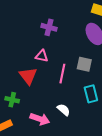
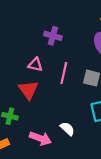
pink triangle: (42, 56) -> (35, 65), moved
pink line: (62, 74) -> (64, 73), moved

